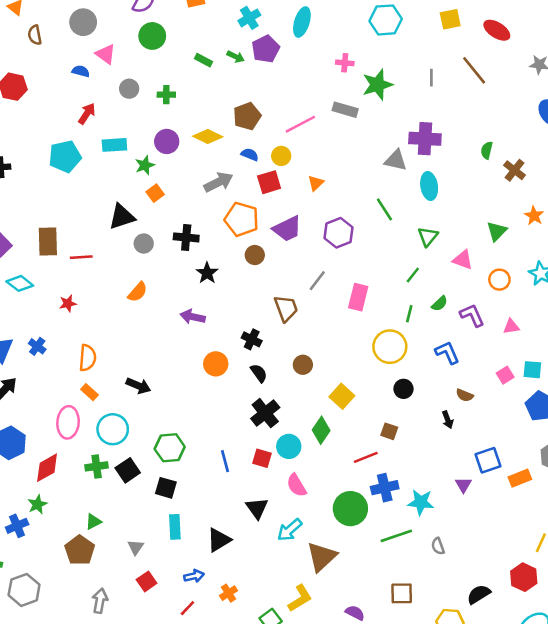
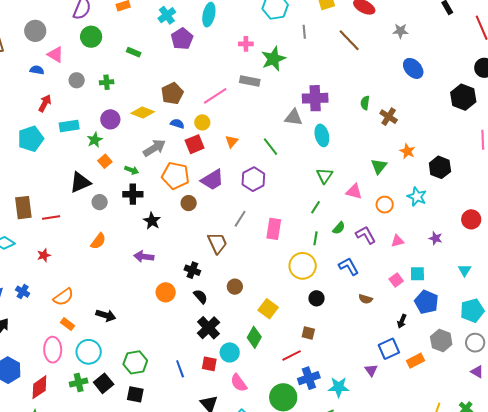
green arrow: (236, 57) -> (132, 170), moved
gray line: (431, 78) -> (304, 32), moved
green line: (384, 209) -> (271, 147), moved
orange semicircle: (88, 358) -> (63, 297), turned 55
black arrow: (448, 420) -> (402, 321), moved, turned 48

